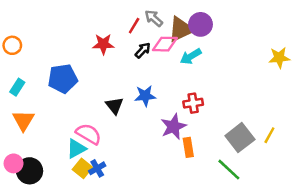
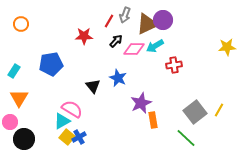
gray arrow: (154, 18) -> (125, 15), turned -112
pink diamond: (165, 44) -> (134, 49), moved
orange circle: (12, 45) -> (21, 24), moved
blue star: (145, 96) -> (118, 78), turned 30
red cross: (193, 103) -> (174, 65), moved
pink circle: (14, 163) -> (10, 122), moved

